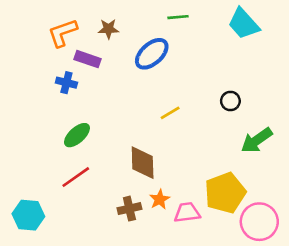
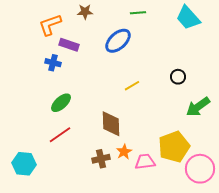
brown star: (108, 29) -> (85, 12), moved

